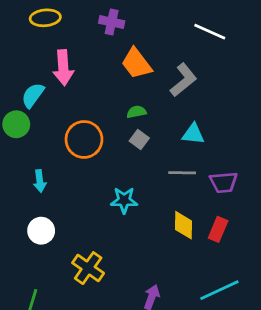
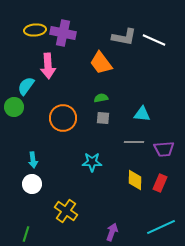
purple cross: (112, 22) -> (63, 33), moved, size x1.4
gray L-shape: (183, 80) -> (124, 37), moved, turned 50
gray square: (139, 139) -> (103, 118), turned -32
cyan arrow: (40, 181) -> (33, 160), moved

